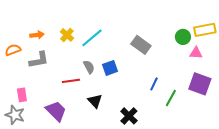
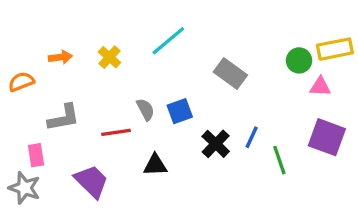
cyan line: (92, 38) -> (168, 41), moved
gray L-shape: (39, 60) -> (64, 118), moved
green line: (171, 98) -> (279, 160), turned -48
black triangle: (95, 101) -> (155, 165), turned -49
black cross: (129, 116) -> (216, 144), moved

